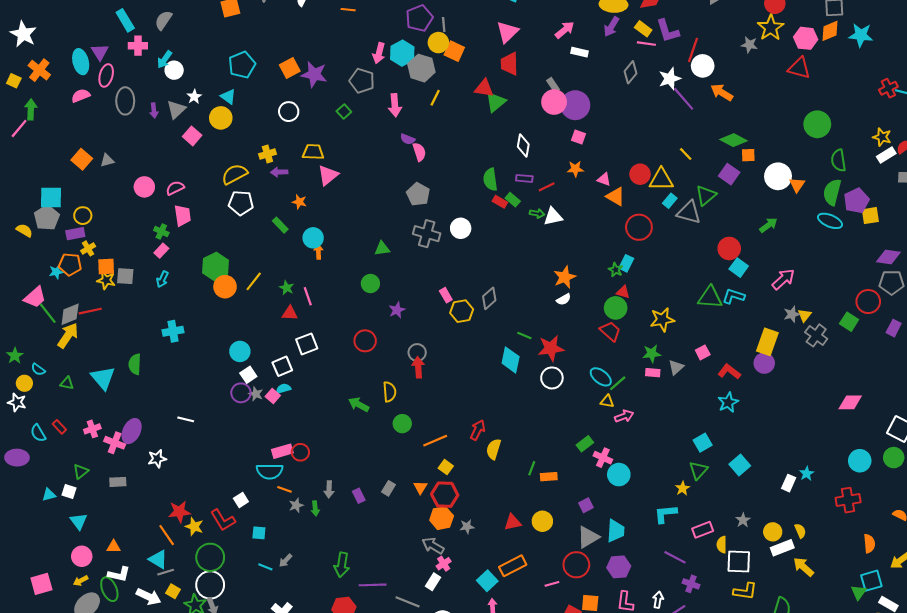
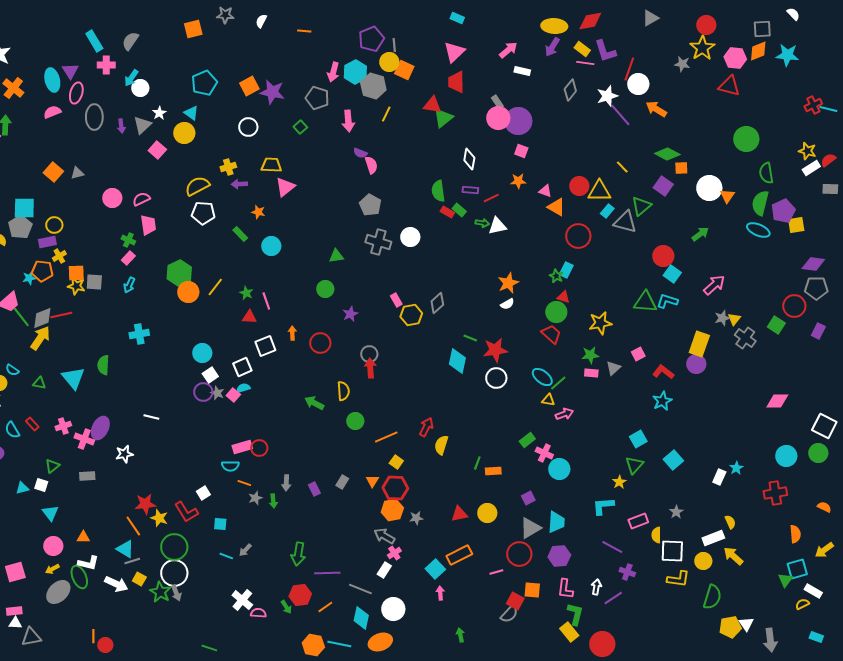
orange arrow: (318, 252) -> (292, 333), moved
cyan semicircle: (270, 471) -> (230, 466), size x0.7
yellow circle: (773, 532) -> (703, 561), moved

